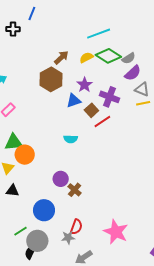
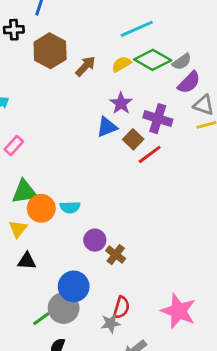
brown hexagon: (51, 79) -> (50, 51), moved
cyan semicircle: (71, 139) -> (70, 207), moved
gray circle: (37, 241) -> (64, 308), moved

